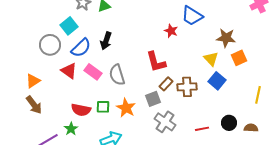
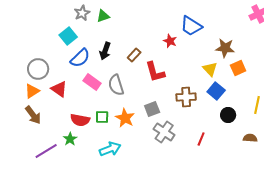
gray circle: (50, 45) -> (38, 69), moved
red triangle: (69, 71) -> (59, 89), moved
brown rectangle: (166, 84) -> (134, 55), moved
black circle: (229, 123) -> (228, 115), moved
red line: (202, 129) -> (201, 139), turned -56

